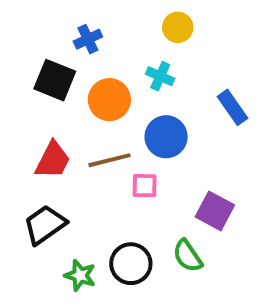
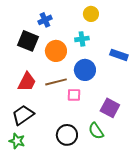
cyan cross: (160, 76) -> (82, 39), turned -32
blue rectangle: (232, 107) -> (119, 55), turned -36
green star: (80, 275) -> (17, 141), moved

